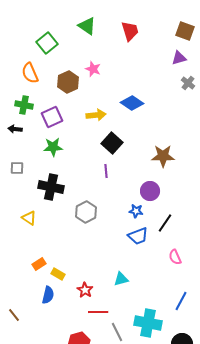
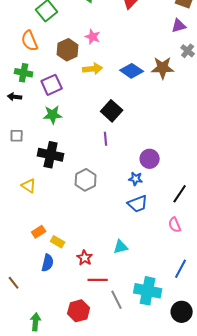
yellow arrow: (96, 115) -> (93, 69), moved
brown star: (163, 156) -> (163, 68), moved
black line: (165, 223) -> (180, 194), moved

